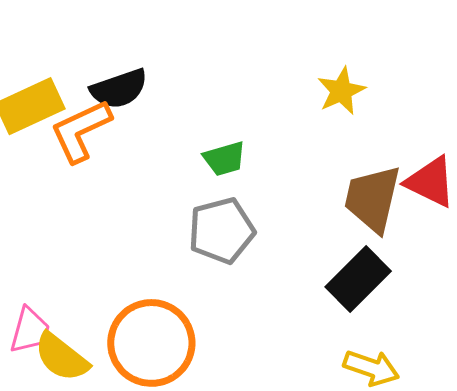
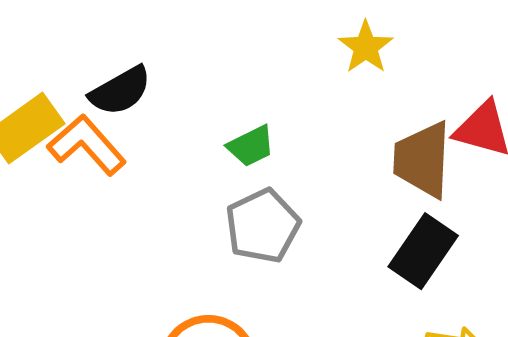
orange L-shape: (81, 131) -> (87, 145), turned 84

